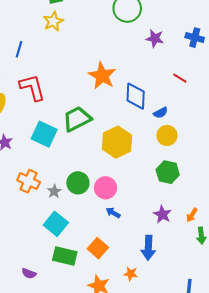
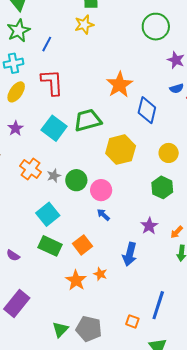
blue semicircle: (161, 113) -> (177, 88), moved
gray star: (54, 191) -> (54, 176), moved
orange star: (131, 274) -> (100, 274), moved

